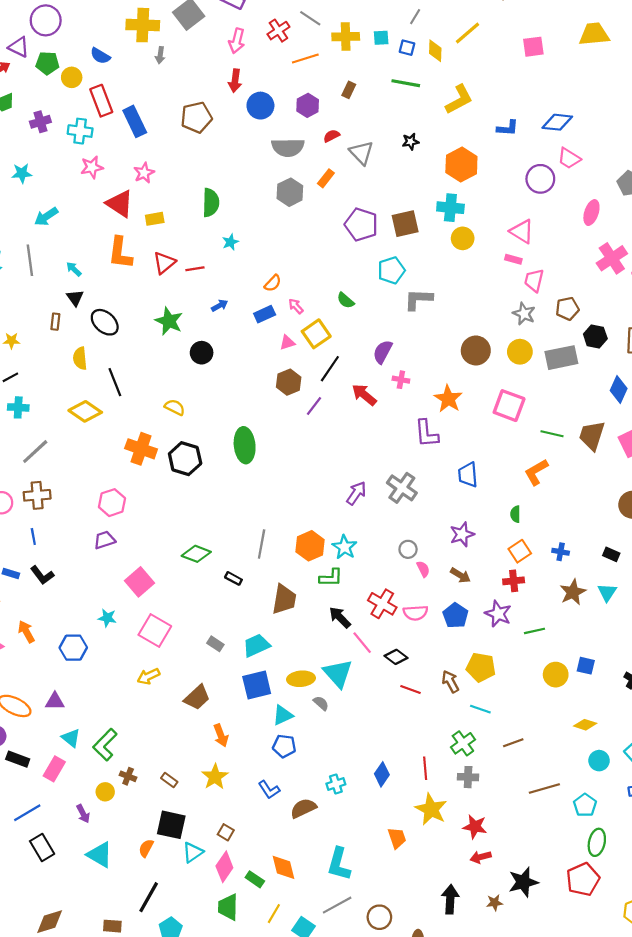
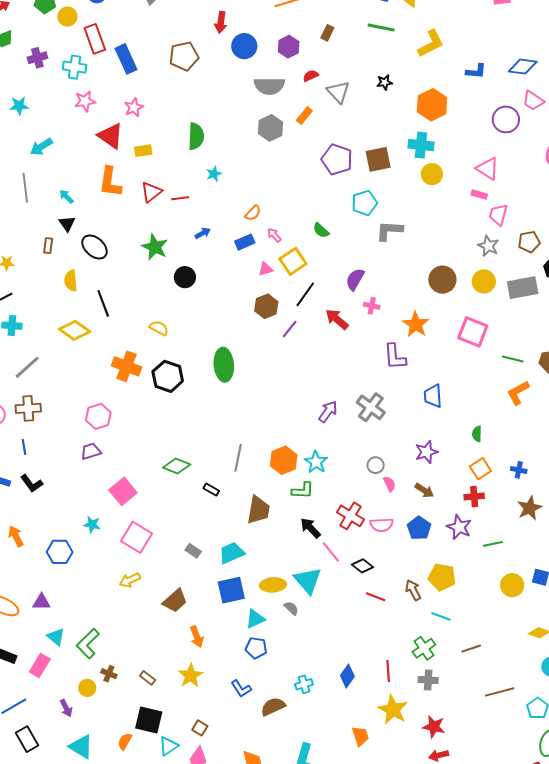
orange L-shape: (536, 472) -> (518, 393), moved

